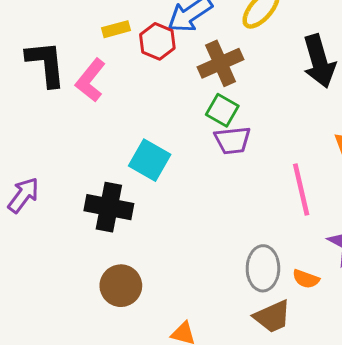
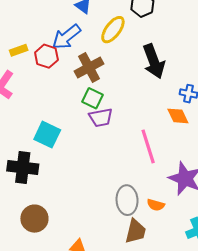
brown trapezoid: (272, 317) -> (136, 231), turned -48

